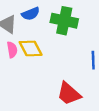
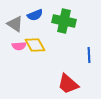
pink semicircle: (12, 50) -> (19, 46), turned 96

